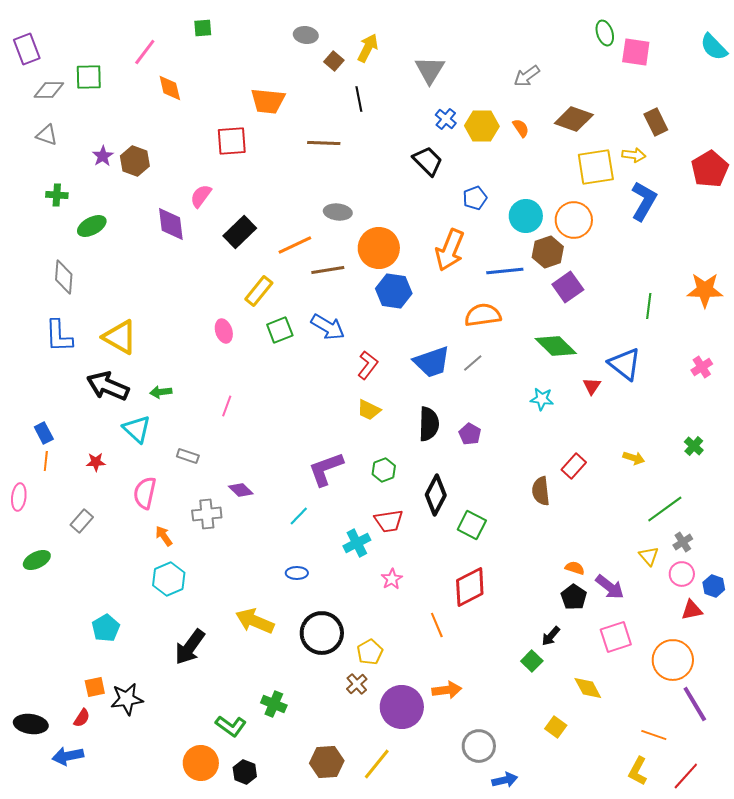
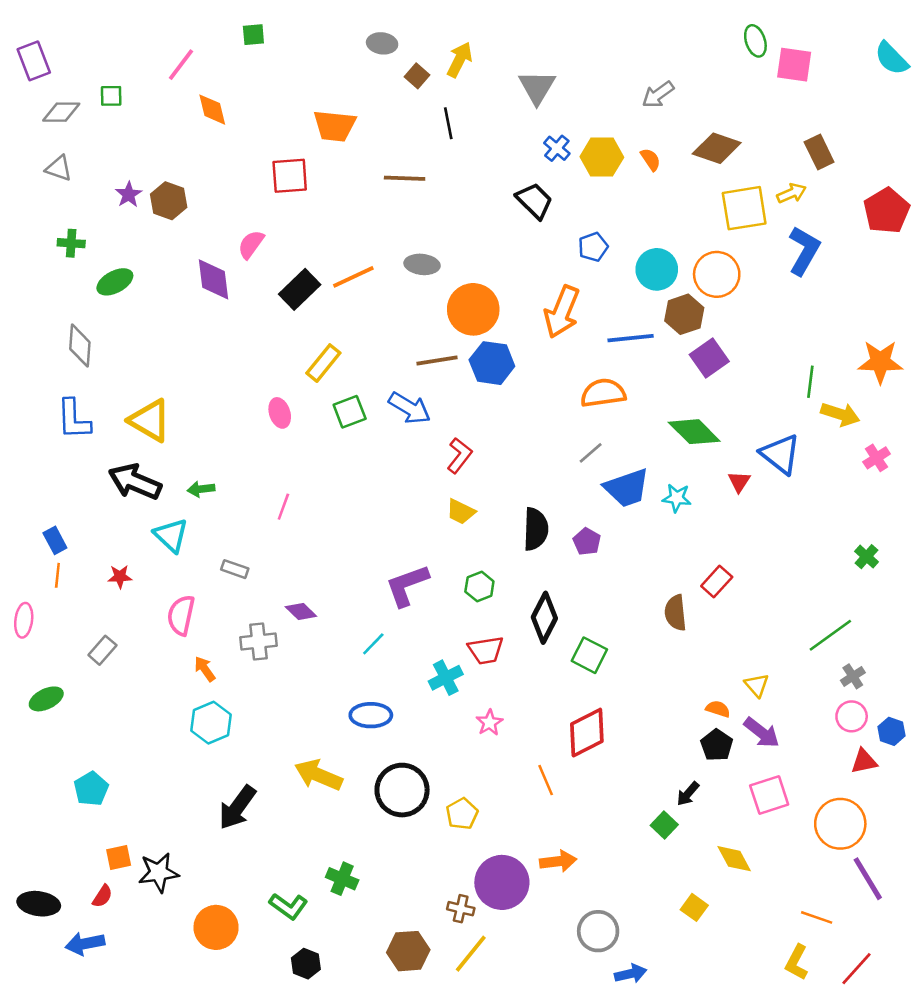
green square: (89, 77) -> (111, 96), size x0.7
yellow arrow: (634, 155) -> (792, 193), turned -30
orange line: (295, 245) -> (353, 277), moved
brown line: (328, 270) -> (437, 361), moved
blue trapezoid: (432, 362) -> (627, 488), moved
yellow arrow: (634, 458) -> (840, 414), moved, size x1.4
yellow triangle: (649, 556) -> (757, 685), moved
blue ellipse: (297, 573) -> (371, 715), size x1.5
cyan pentagon: (106, 628) -> (91, 789), moved
brown cross: (357, 684) -> (461, 909), moved, turned -35
orange circle: (201, 763) -> (216, 927), moved

